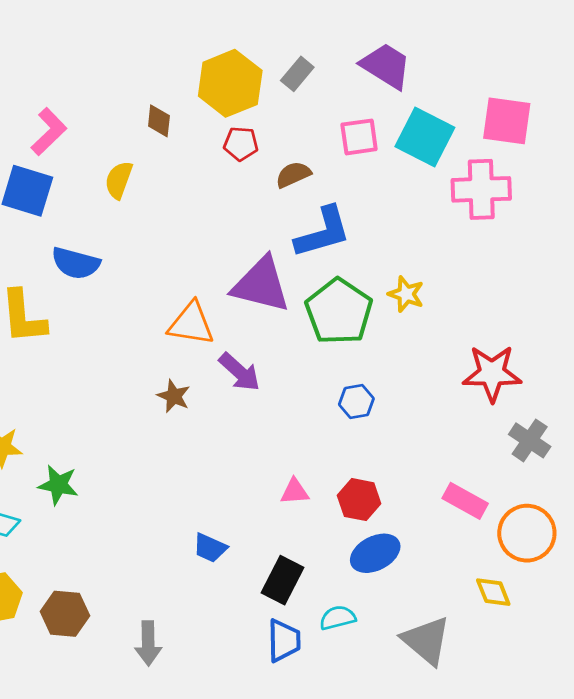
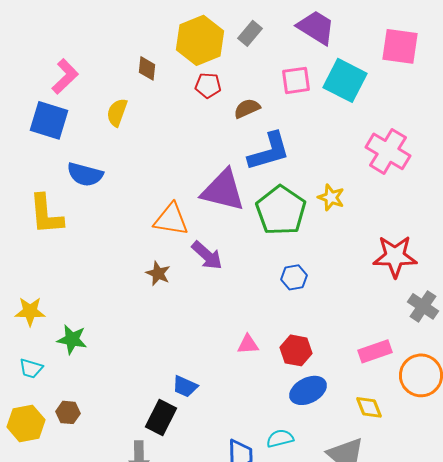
pink square: (507, 121) -> (400, 46), moved
pink cross: (481, 189) -> (388, 151), moved, turned 33
pink rectangle: (465, 501) -> (375, 351), turned -48
black rectangle: (283, 580) -> (161, 417), moved
yellow diamond: (493, 592) -> (369, 407), moved
brown hexagon: (65, 614) -> (68, 412), moved, size x0.7

